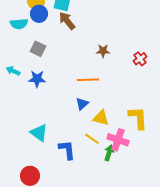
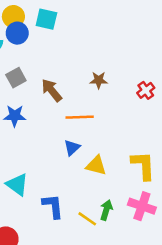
brown arrow: (67, 21) -> (52, 90), moved
gray square: (38, 49) -> (16, 78), turned 35
yellow line: (92, 139) -> (87, 219), moved
pink cross: (118, 140) -> (142, 206), moved

